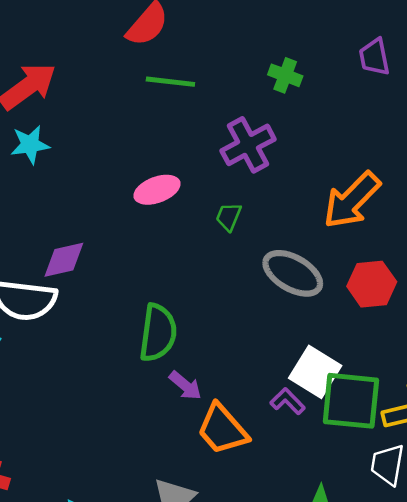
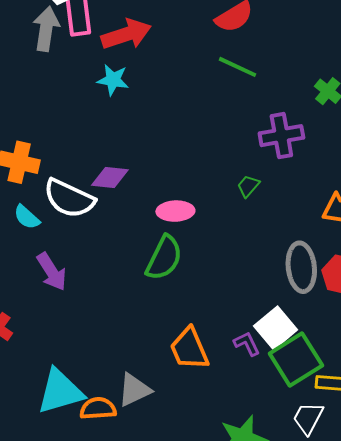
pink ellipse: (157, 190) -> (175, 211), moved
gray ellipse: (293, 273) -> (301, 267), moved, turned 36
purple arrow: (185, 386) -> (52, 272), moved, size x1.4
green square: (351, 401) -> (296, 359), turned 34

